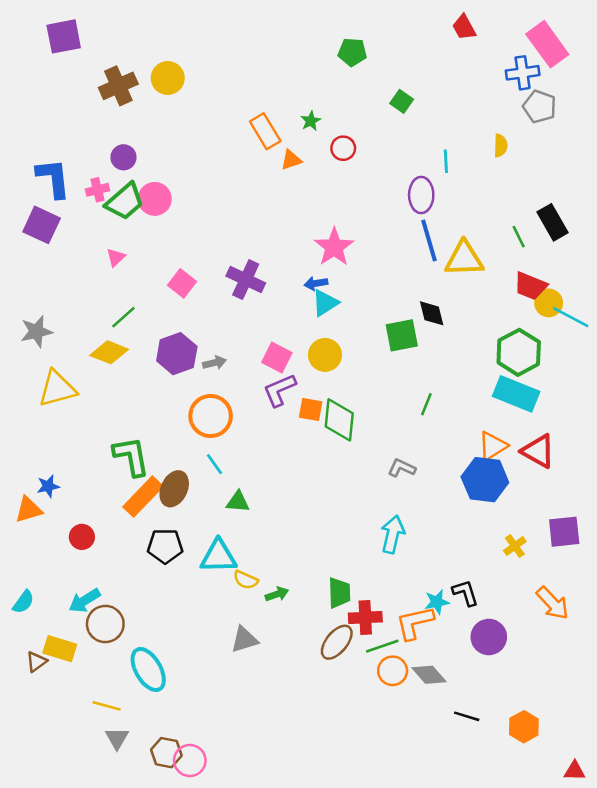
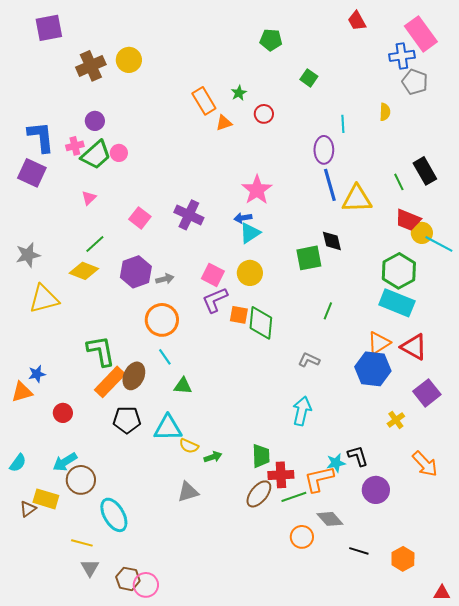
pink circle: (155, 199) -> (119, 153), size x0.7
purple square: (564, 532) -> (427, 393), moved, turned -32
orange circle: (393, 671) -> (302, 537), moved

